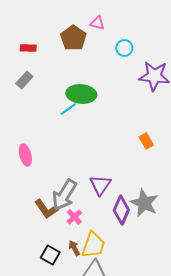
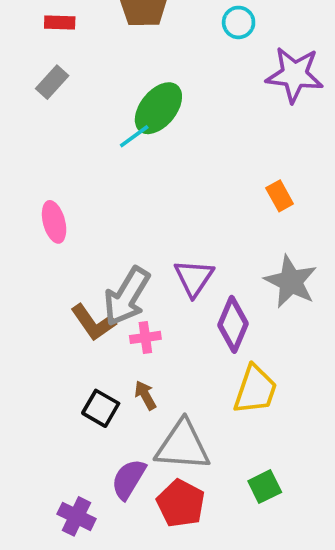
green ellipse: (81, 94) -> (158, 108), turned -56
gray star: (144, 203) -> (291, 282), moved
pink cross: (74, 217) -> (145, 337), turned 35
yellow trapezoid: (93, 245) -> (255, 390), moved

